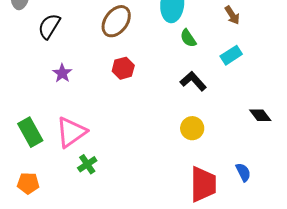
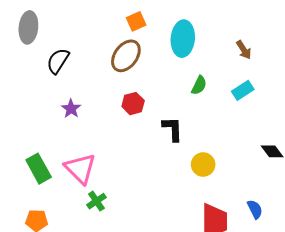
green semicircle: (188, 38) -> (199, 85), moved, turned -120
black L-shape: (193, 81) -> (173, 129), moved, turned 40
pink triangle: (71, 132) -> (80, 169), turned -40

